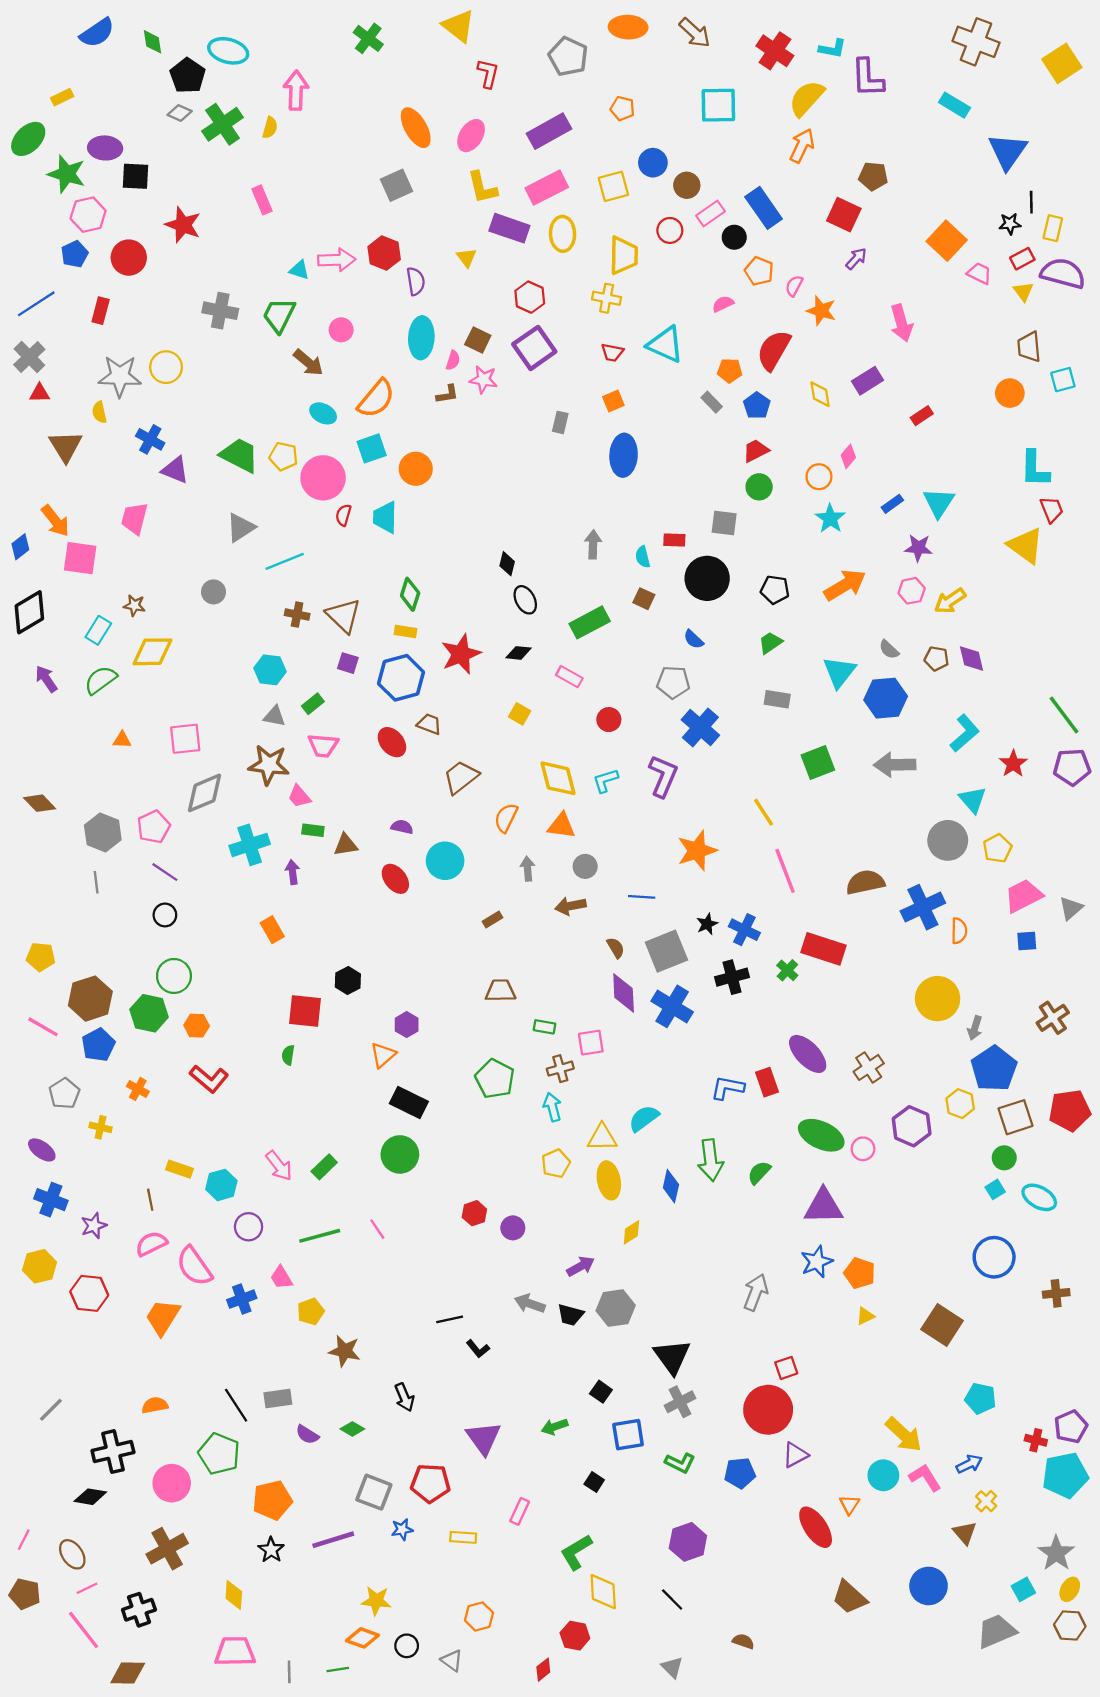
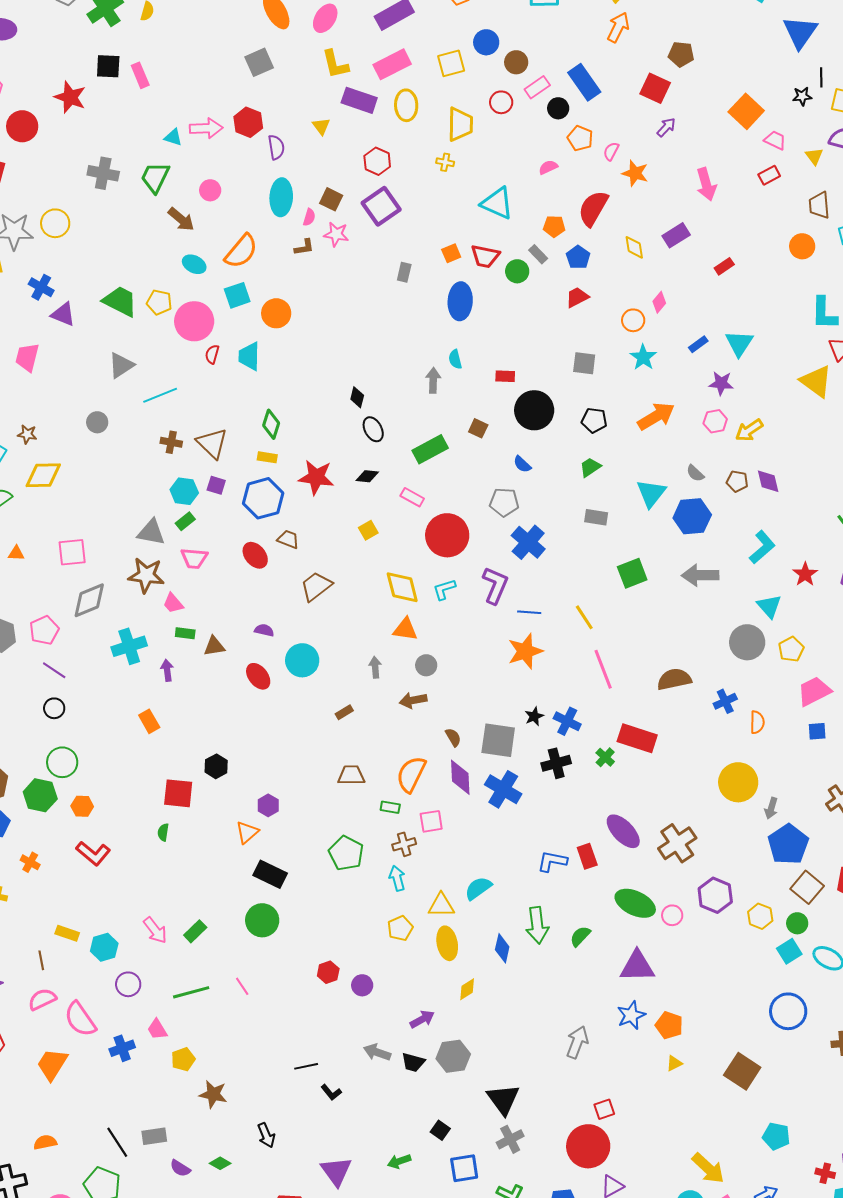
black square: (136, 176) -> (108, 66), moved
red rectangle: (1022, 259) -> (769, 175), moved
yellow cross: (607, 298) -> (445, 162), size x0.7
red trapezoid: (612, 352) -> (485, 256), moved, size x1.4
green circle: (759, 487) -> (517, 271), moved
gray square: (724, 523) -> (584, 363), moved
cyan semicircle: (643, 557) -> (455, 359), moved
red star: (461, 654) -> (316, 477), turned 30
cyan hexagon: (270, 670) -> (184, 491), moved
yellow square: (520, 714) -> (368, 530), turned 30
gray triangle: (274, 716) -> (151, 532), size x1.4
red circle: (609, 720) -> (447, 535), size x2.0
orange semicircle: (506, 818) -> (411, 774), moved, size x1.4
blue line: (642, 897) -> (529, 612), moved
blue cross: (923, 907) -> (725, 701), size x0.6
gray square: (666, 951) -> (498, 740), turned 30
brown cross: (869, 1067) -> (677, 843), size x1.4
yellow hexagon: (960, 1104) -> (760, 916), moved
brown square: (1016, 1117) -> (807, 887), turned -32
cyan square: (995, 1189) -> (789, 951), size x1.4

